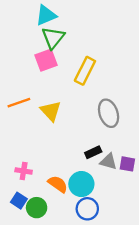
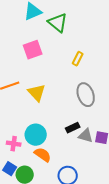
green triangle: (53, 38) -> (58, 23), moved, turned -30
yellow rectangle: (85, 71) -> (78, 59), moved, size x0.6
cyan circle: (81, 184) -> (36, 135), moved

